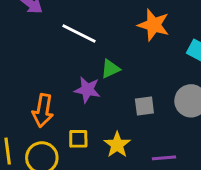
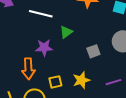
purple star: (87, 90) -> (44, 48), moved
yellow star: (117, 145) -> (81, 80), turned 30

